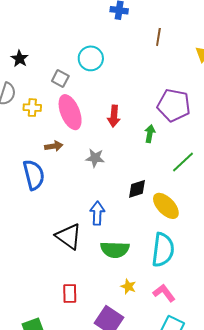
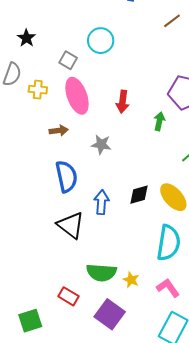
brown line: (158, 37) -> (172, 21), turned 42
blue semicircle: (34, 175) -> (66, 176), moved
black diamond: (137, 189) -> (139, 195), moved
green semicircle: (115, 250) -> (101, 272), moved
red rectangle: (70, 294) -> (69, 296), moved, turned -60

